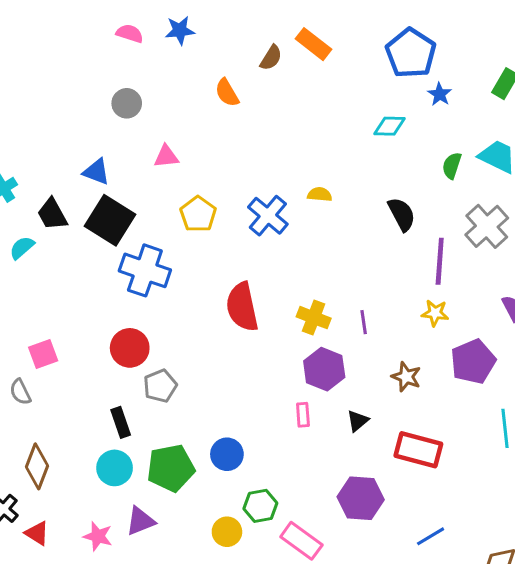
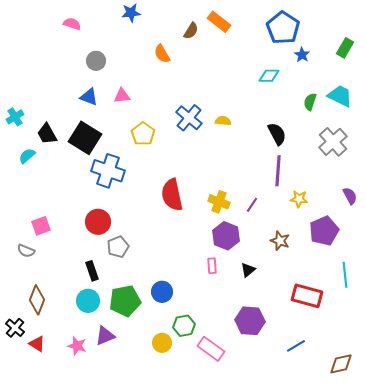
pink semicircle: (130, 33) -> (72, 24), moved
blue triangle: (96, 172) -> (89, 97), moved
blue cross: (268, 216) -> (189, 118), moved
purple line: (440, 261) -> (278, 171), moved
purple line: (364, 322) -> (252, 205), turned 42
gray semicircle: (20, 392) -> (26, 251), turned -42
red rectangle: (418, 450) -> (307, 296), moved

